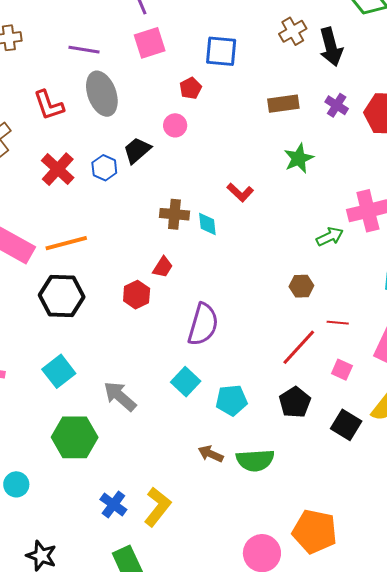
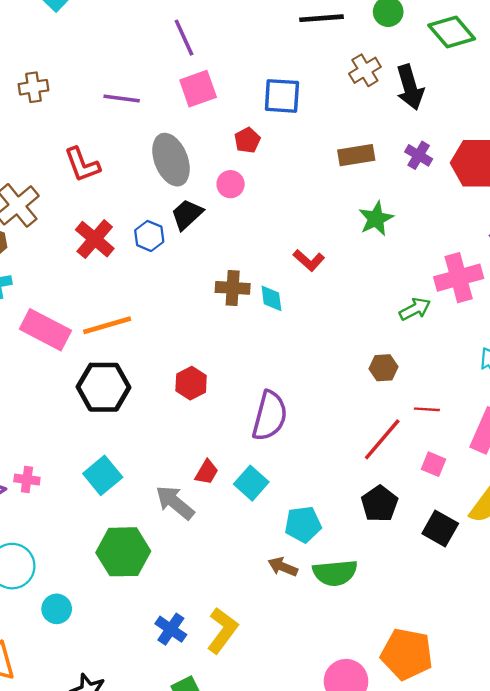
gray ellipse: (102, 94) -> (171, 160), moved
red trapezoid: (163, 267) -> (207, 472), moved
cyan pentagon: (231, 400) -> (303, 524), moved

